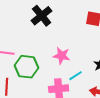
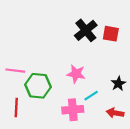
black cross: (42, 16) -> (86, 30), moved

